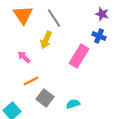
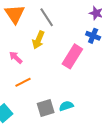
gray square: (45, 98) -> (46, 108), moved, turned 36

